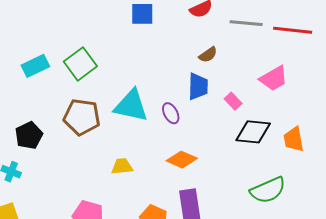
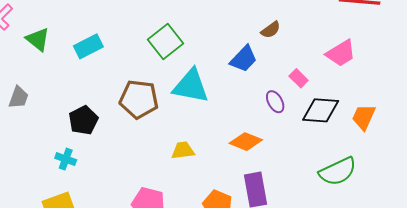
green square: (80, 64) -> (166, 42), moved
blue trapezoid: (198, 86) -> (244, 59), moved, turned 44
purple ellipse: (171, 113) -> (275, 102), moved
orange trapezoid: (294, 139) -> (364, 117), turned 36

